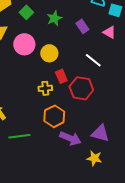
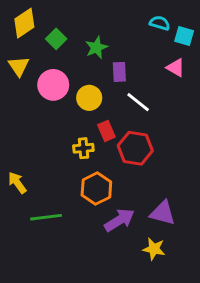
purple rectangle: (82, 26) -> (119, 72), moved, turned 32
white line: (93, 60) -> (138, 102), moved
purple arrow: (70, 138) -> (119, 220), turned -55

